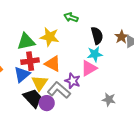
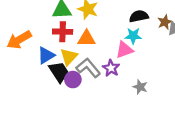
black semicircle: (97, 36) -> (139, 16), turned -96
orange triangle: (53, 64) -> (86, 38), turned -36
blue triangle: (22, 75) -> (46, 55), moved
purple star: (73, 81) -> (111, 68), moved

